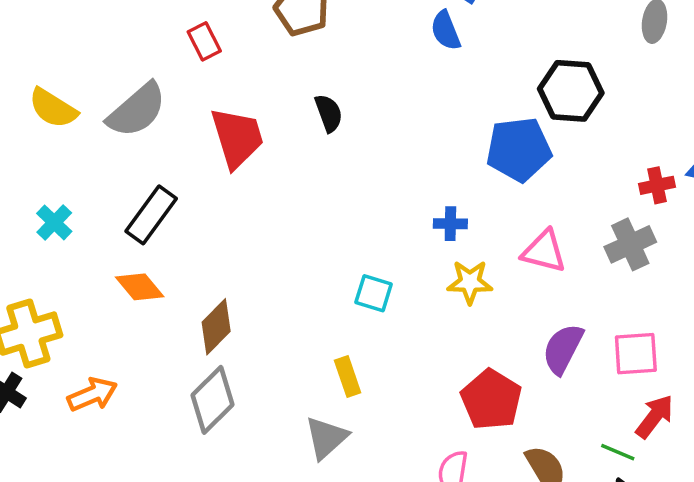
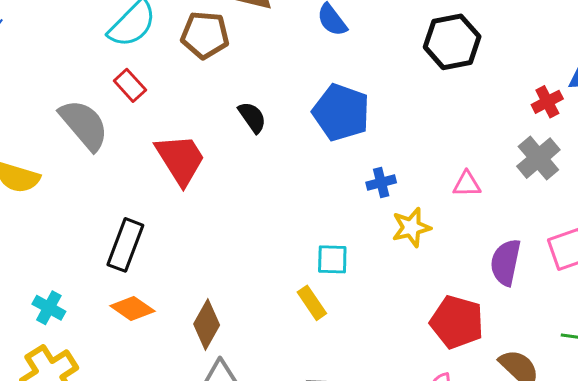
gray semicircle: (137, 110) -> (84, 125), moved, turned -74
blue pentagon: (519, 149) -> (341, 112), moved, turned -30
cyan cross: (54, 222) -> (49, 308), moved
pink triangle: (544, 251) -> (467, 184), size x0.7
yellow rectangle: (348, 377) -> (312, 303), moved

